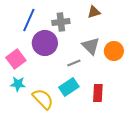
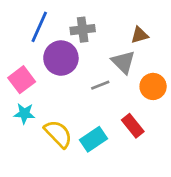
brown triangle: (94, 12) -> (139, 35), moved
orange circle: (114, 51) -> (153, 86), moved
cyan rectangle: (69, 87) -> (93, 139), moved
red rectangle: (98, 93) -> (133, 126), turned -42

